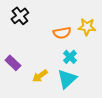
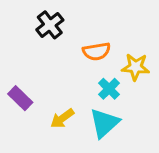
black cross: (20, 16) -> (50, 25), moved
yellow star: (87, 27) -> (136, 67), moved

